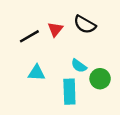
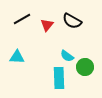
black line: (29, 36) -> (22, 19), moved
cyan triangle: (36, 73) -> (17, 57), moved

